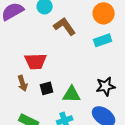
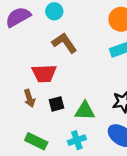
brown L-shape: (65, 26) -> (64, 43), moved

